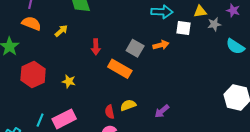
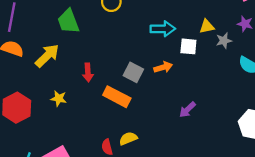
yellow arrow: (61, 31) -> (47, 56), size x1.6
yellow star: (69, 81) -> (59, 99), moved
purple arrow: (162, 111) -> (187, 110), moved

